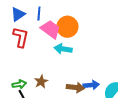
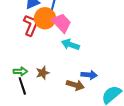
orange circle: (67, 27) -> (45, 18), moved
blue arrow: (91, 85) -> (89, 75), moved

